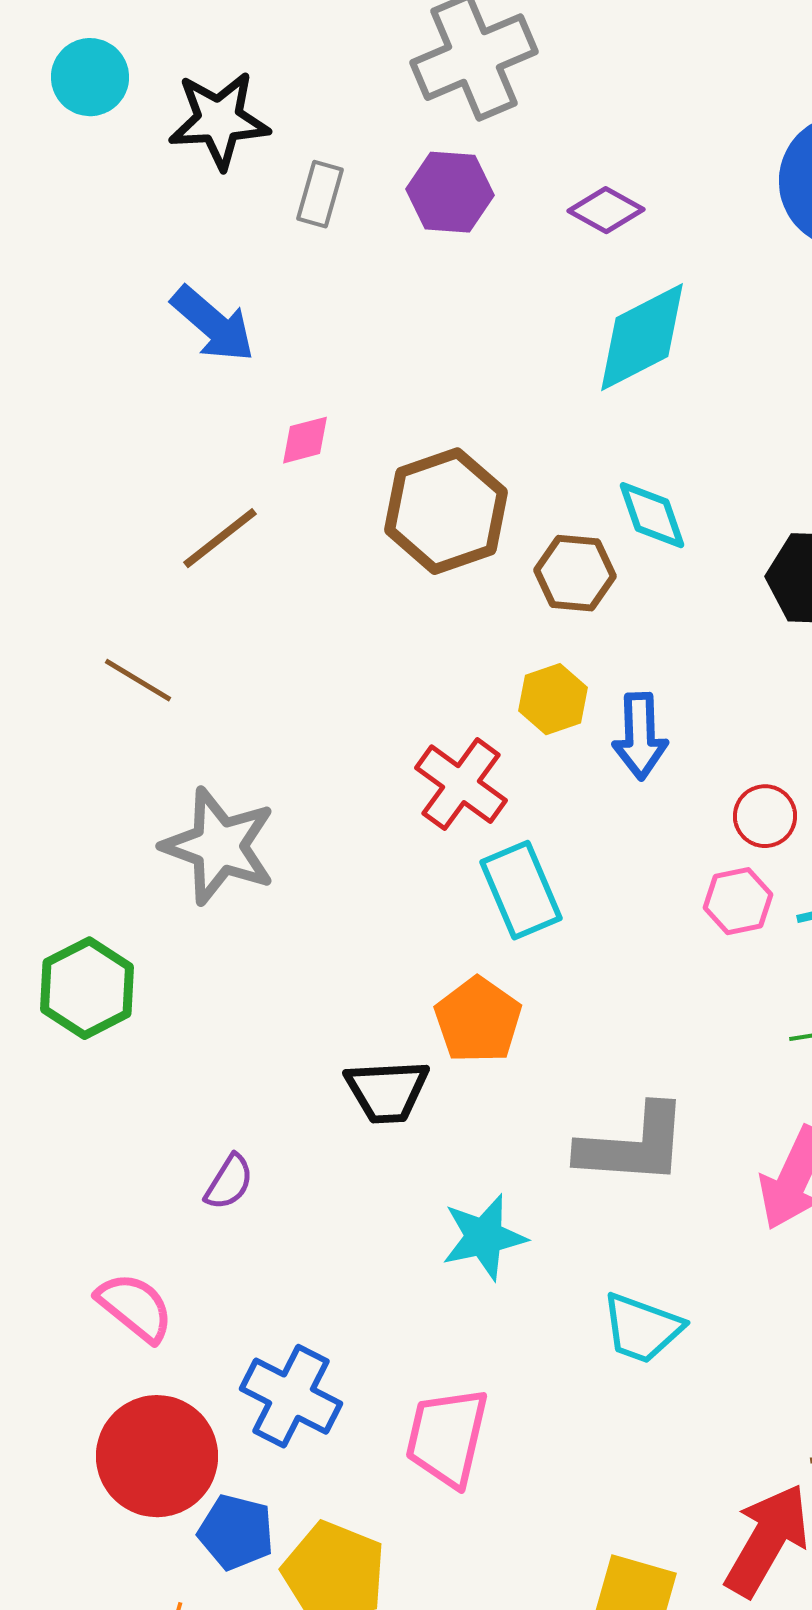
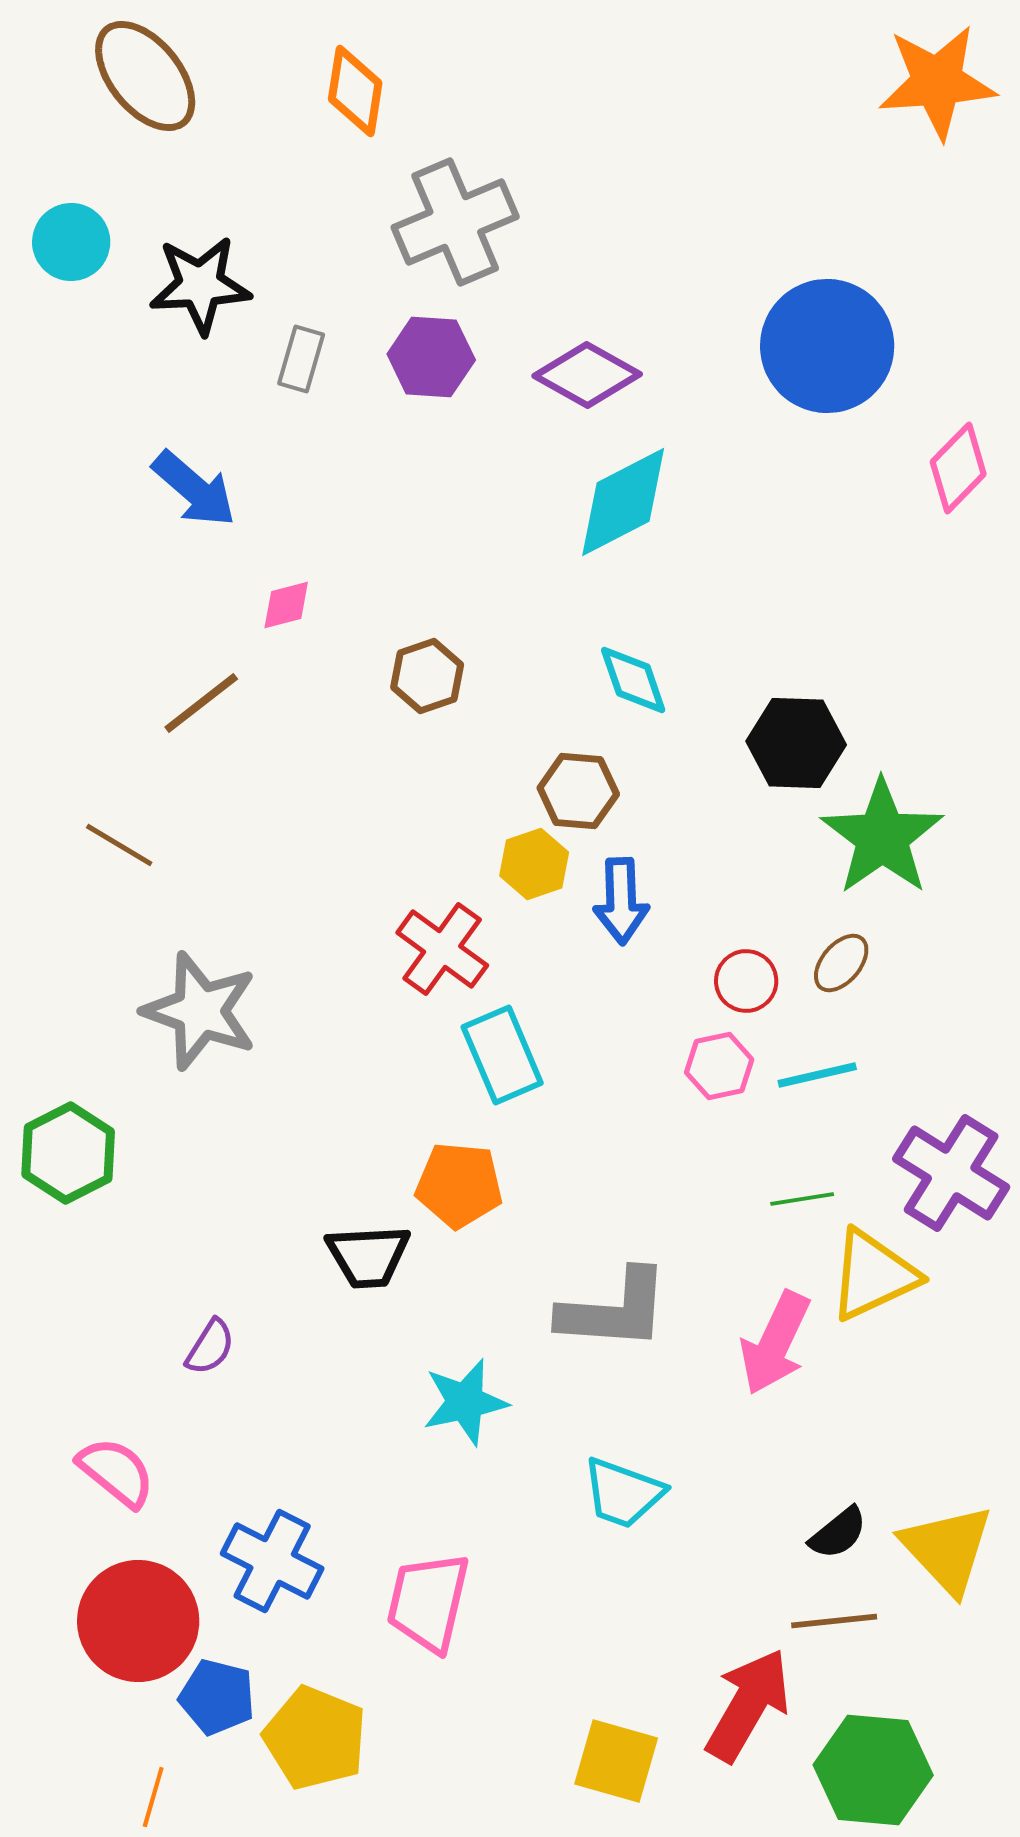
purple diamond: (606, 210) -> (587, 375), size x1.4
brown hexagon: (446, 511) -> (427, 676), size x0.6
brown hexagon: (575, 573) -> (578, 791), moved
orange pentagon: (478, 1020) -> (459, 1185), turned -30

